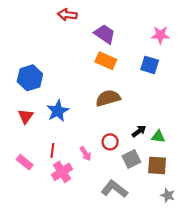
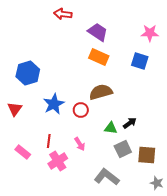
red triangle: (26, 116) -> (15, 109), moved
green triangle: (158, 137) -> (111, 128), moved
red circle: (110, 142) -> (81, 110), moved

